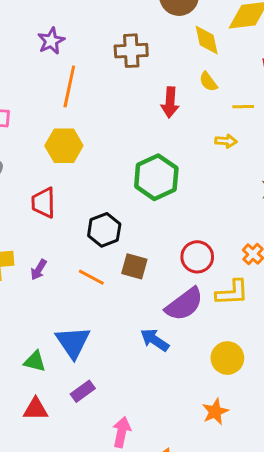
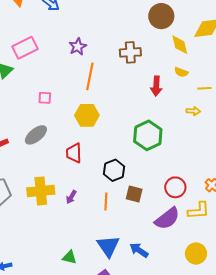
yellow semicircle: (208, 82) -> (181, 72), turned -32
orange line: (91, 277) -> (106, 202), turned 66
blue arrow: (155, 340) -> (139, 250), moved
blue triangle: (73, 342) -> (108, 246), moved

